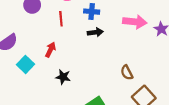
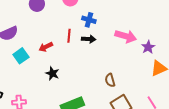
red line: (61, 19) -> (69, 36), moved
red arrow: (51, 50) -> (46, 47), turned -152

